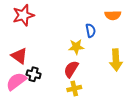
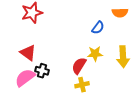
blue semicircle: (90, 31) -> (98, 28), turned 48
yellow star: (76, 47) -> (95, 54), moved

